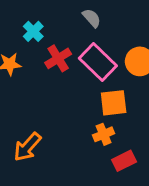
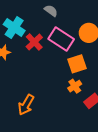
cyan cross: (33, 31) -> (14, 27), size x1.5

